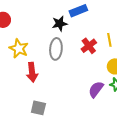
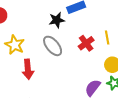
gray ellipse: (56, 49) -> (53, 46), turned -45

